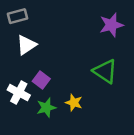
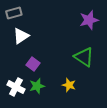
white cross: (19, 93) -> (16, 87), moved
yellow star: (74, 103) -> (69, 85), moved

